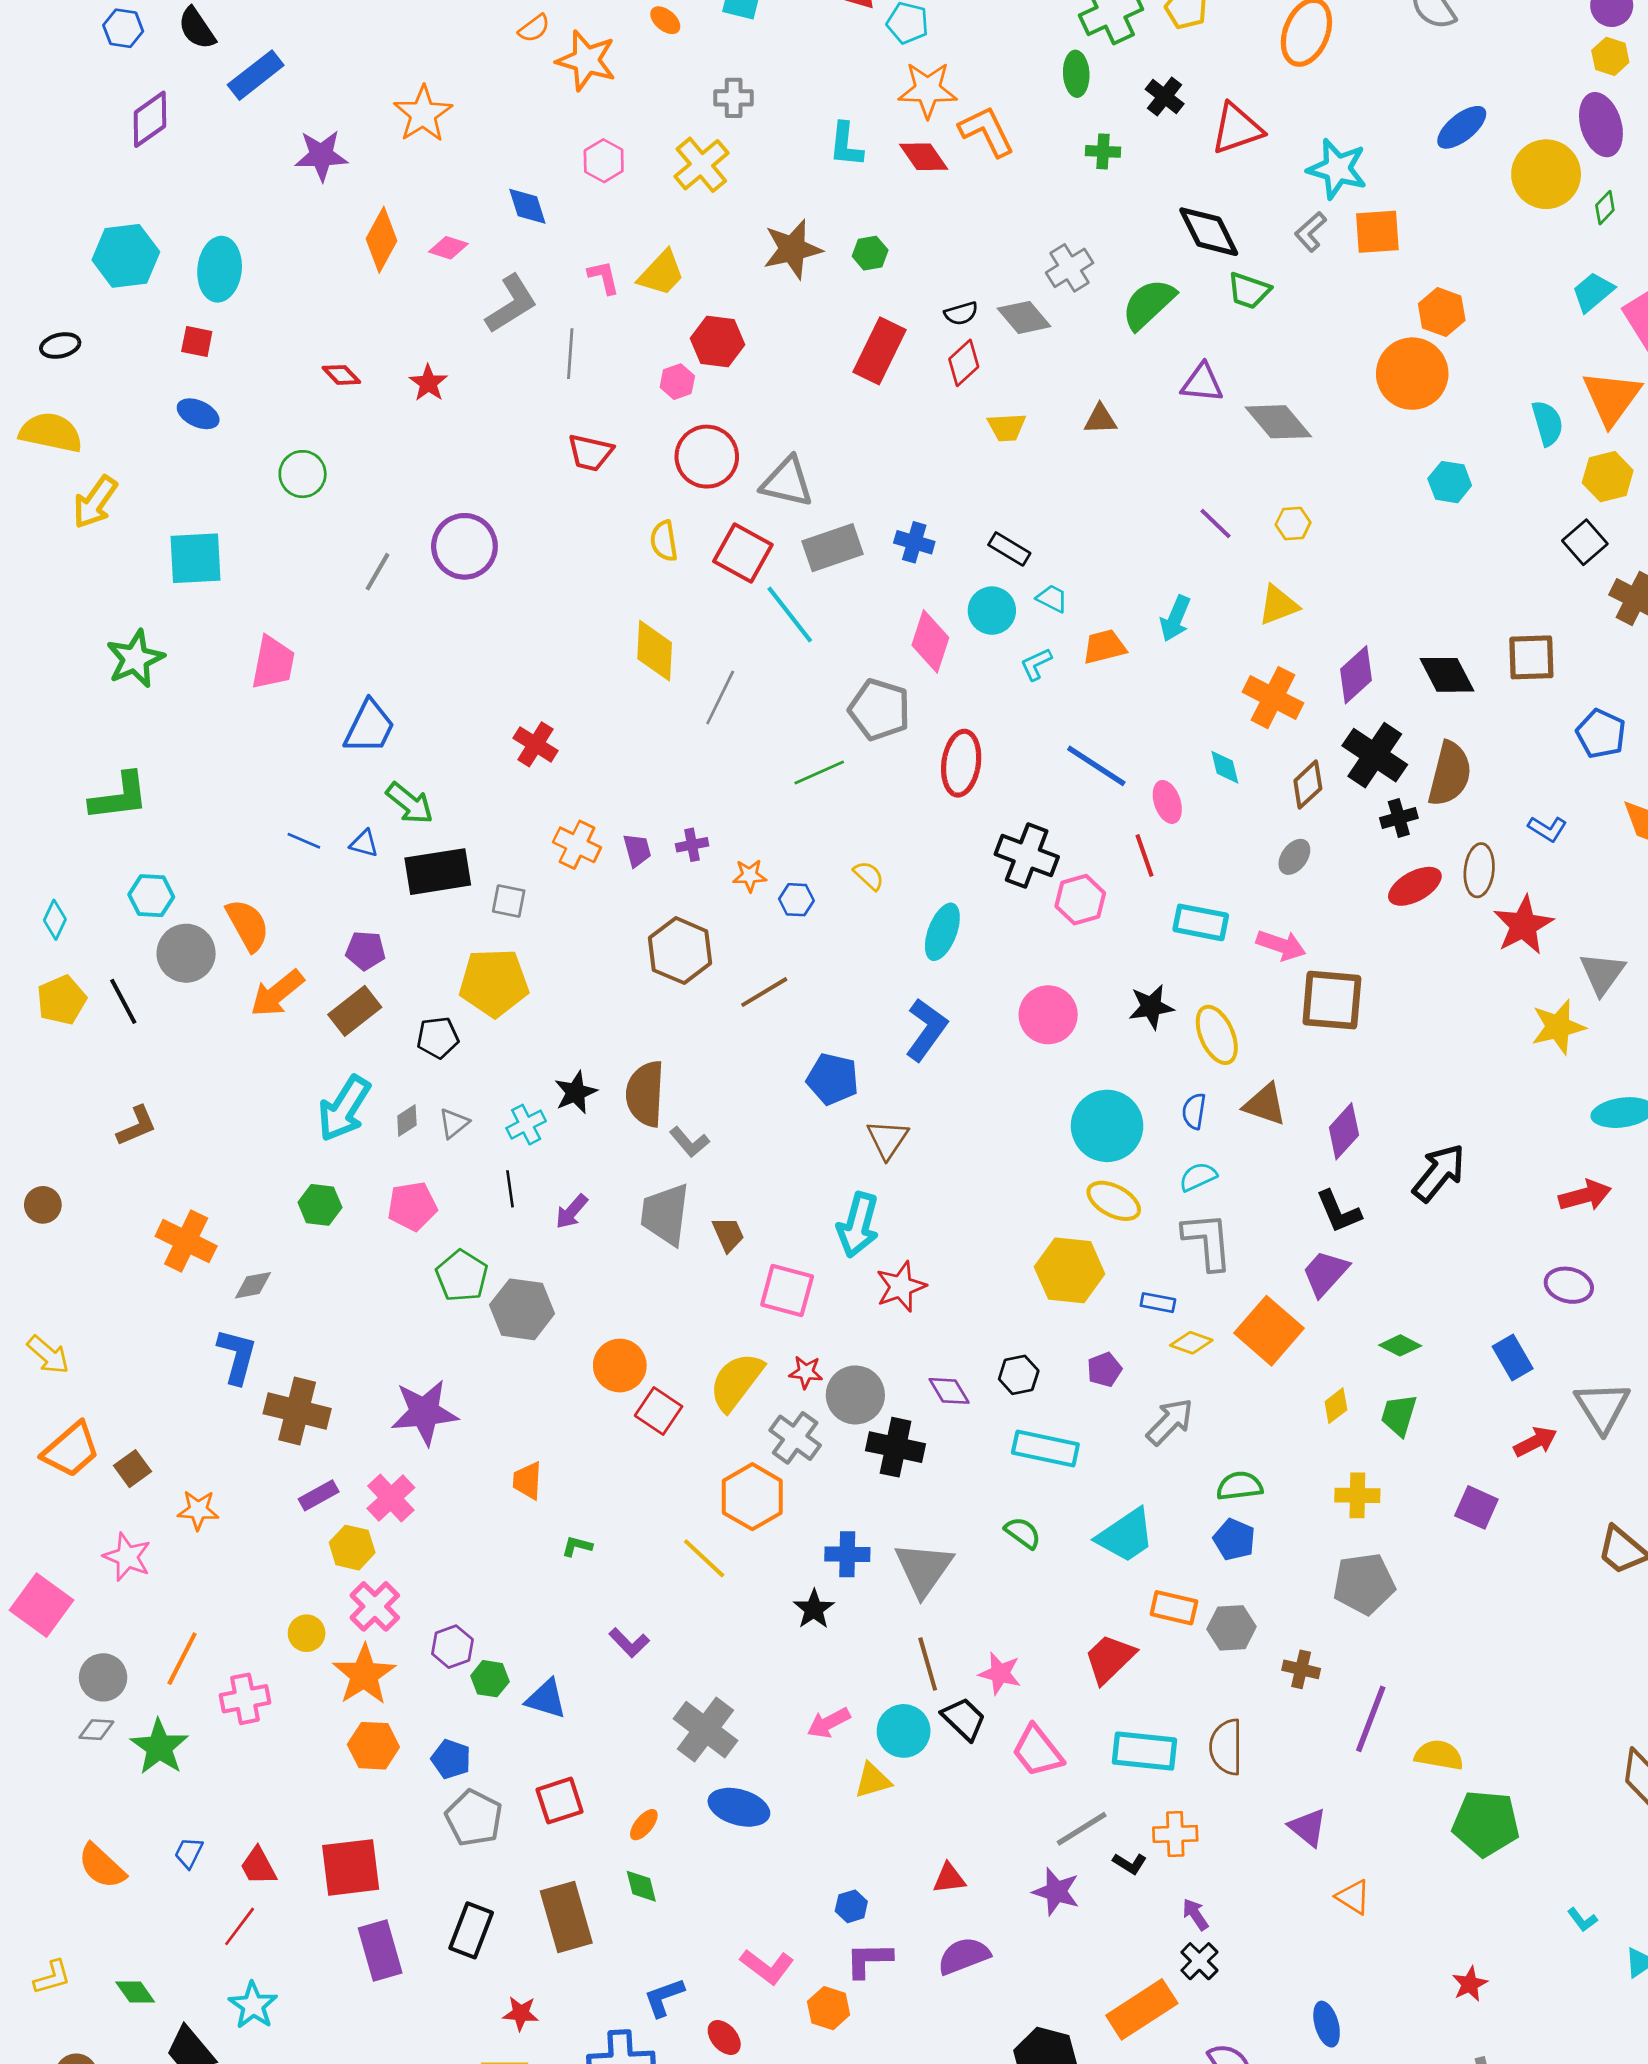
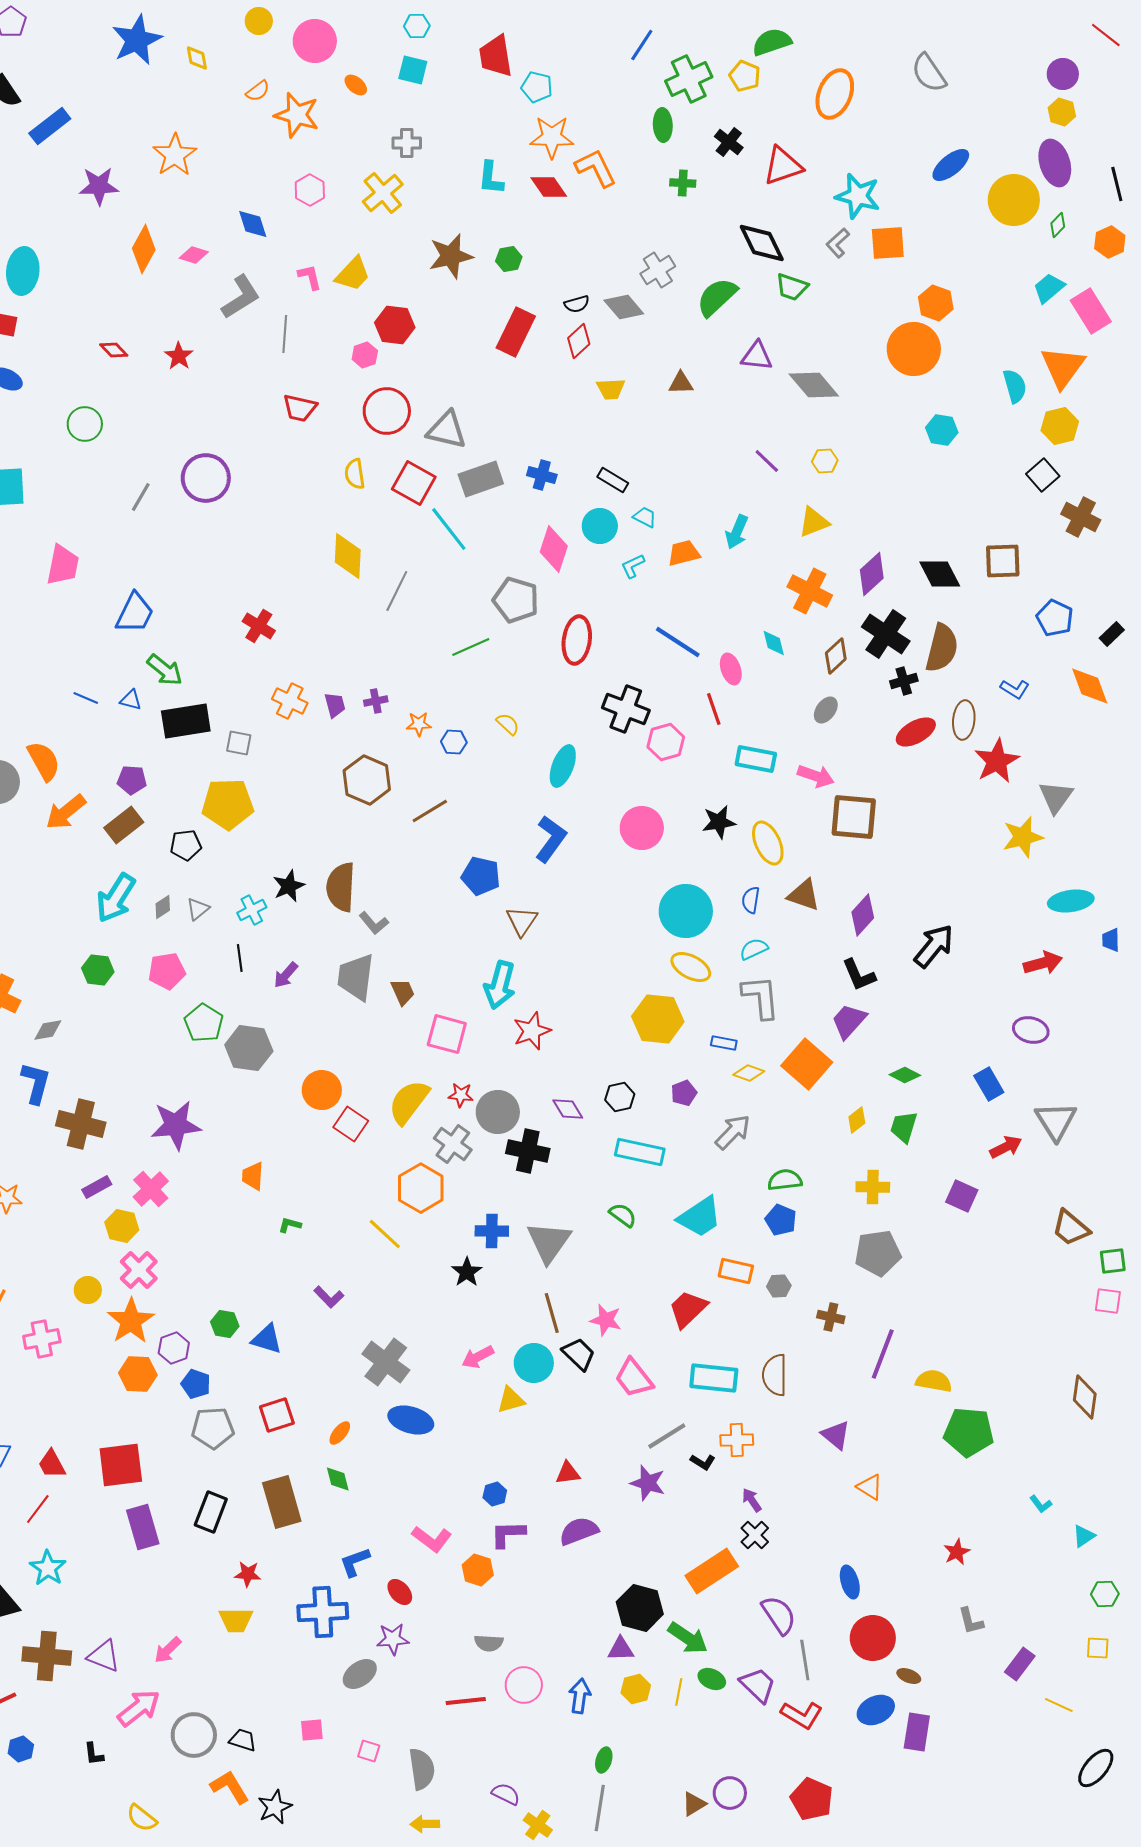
gray hexagon: (1232, 1628) -> (779, 1286), size x0.7
purple hexagon: (452, 1647) -> (174, 1348), moved
gray pentagon: (474, 1818) -> (213, 1428), turned -30

